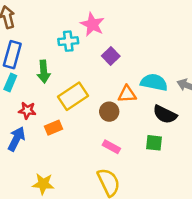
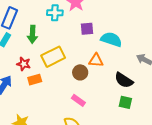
purple square: (111, 56) -> (87, 29), turned 32
cyan semicircle: (154, 82) -> (111, 39), moved
red star: (27, 110) -> (24, 64), moved
green square: (154, 143) -> (125, 102), moved

